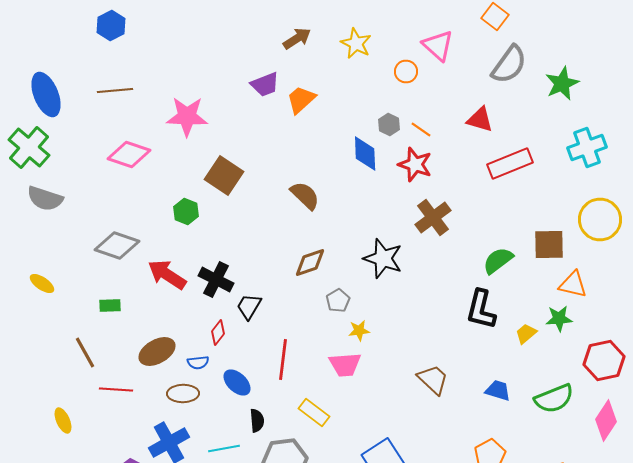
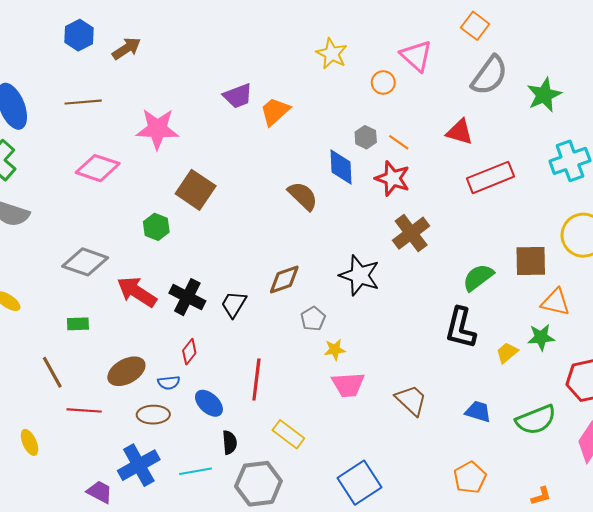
brown arrow: (297, 38) -> (126, 48), moved
brown semicircle: (305, 196) -> (303, 196), moved
black trapezoid: (249, 306) -> (234, 304), moved
pink trapezoid: (345, 364) -> (348, 385), moved

